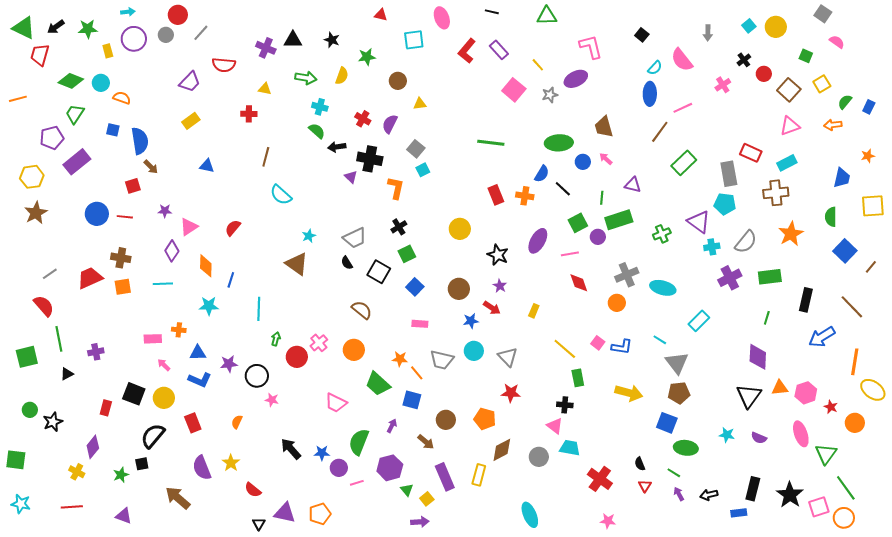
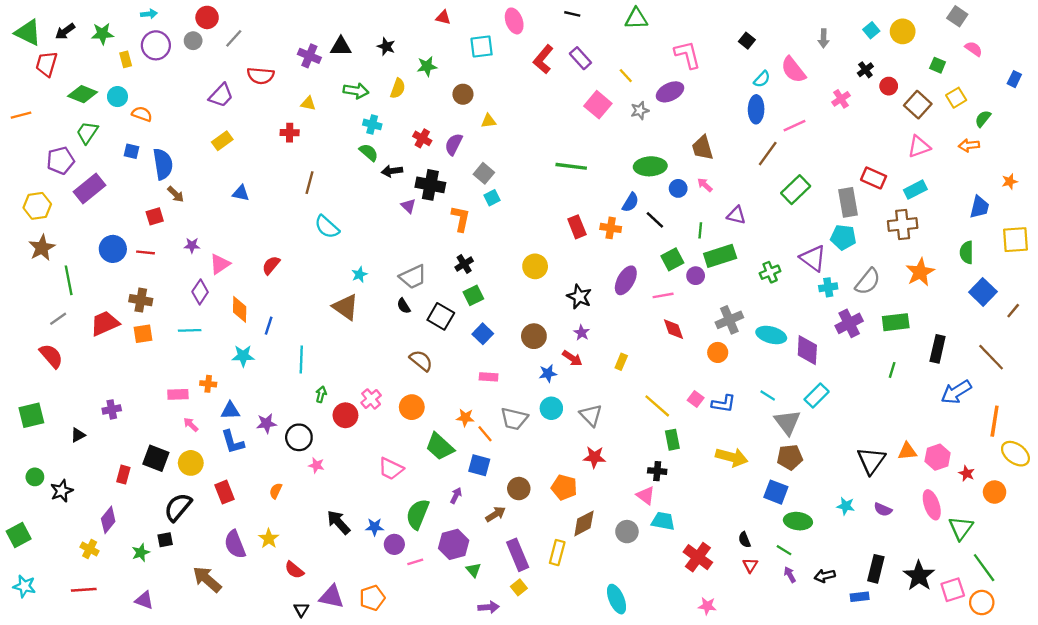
blue rectangle: (869, 107) -> (1014, 79), moved
cyan rectangle: (699, 321) -> (817, 395), moved
green line: (59, 339) -> (69, 280), moved
purple diamond: (758, 357) -> (807, 350), moved
blue L-shape: (200, 380) -> (233, 442), turned 50
brown arrow: (426, 442) -> (496, 514), turned -72
green square: (16, 460) -> (19, 535), turned -35
yellow square: (427, 499) -> (519, 587), moved

